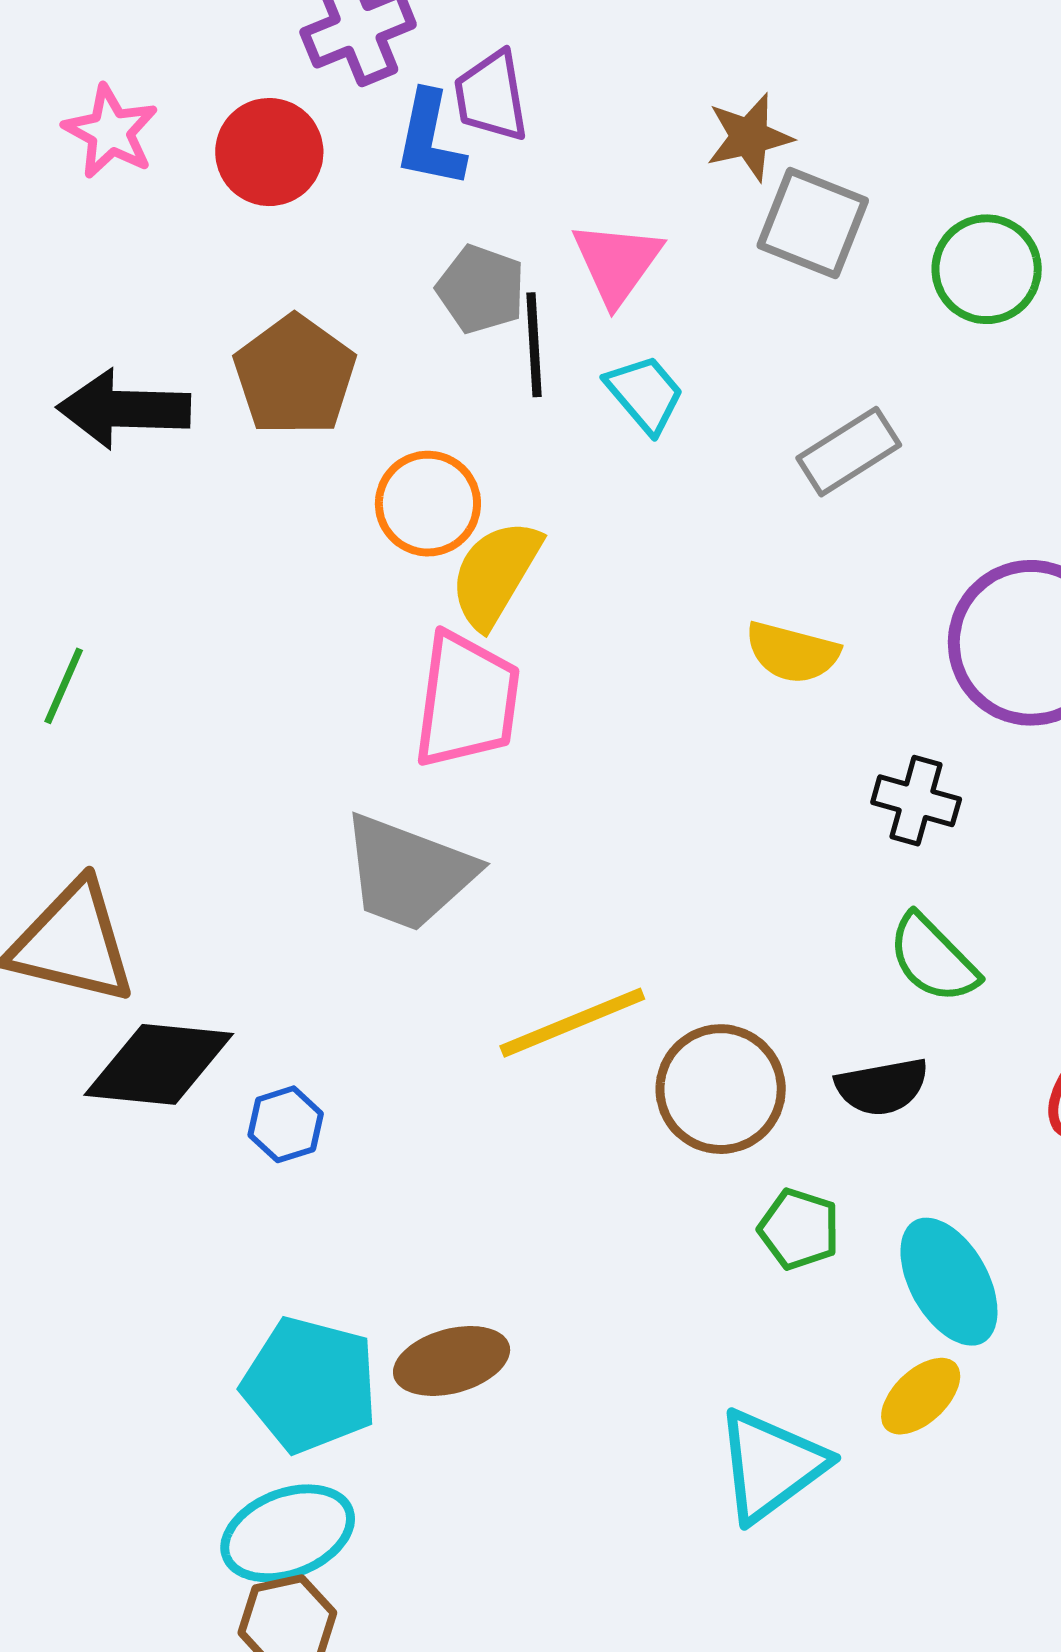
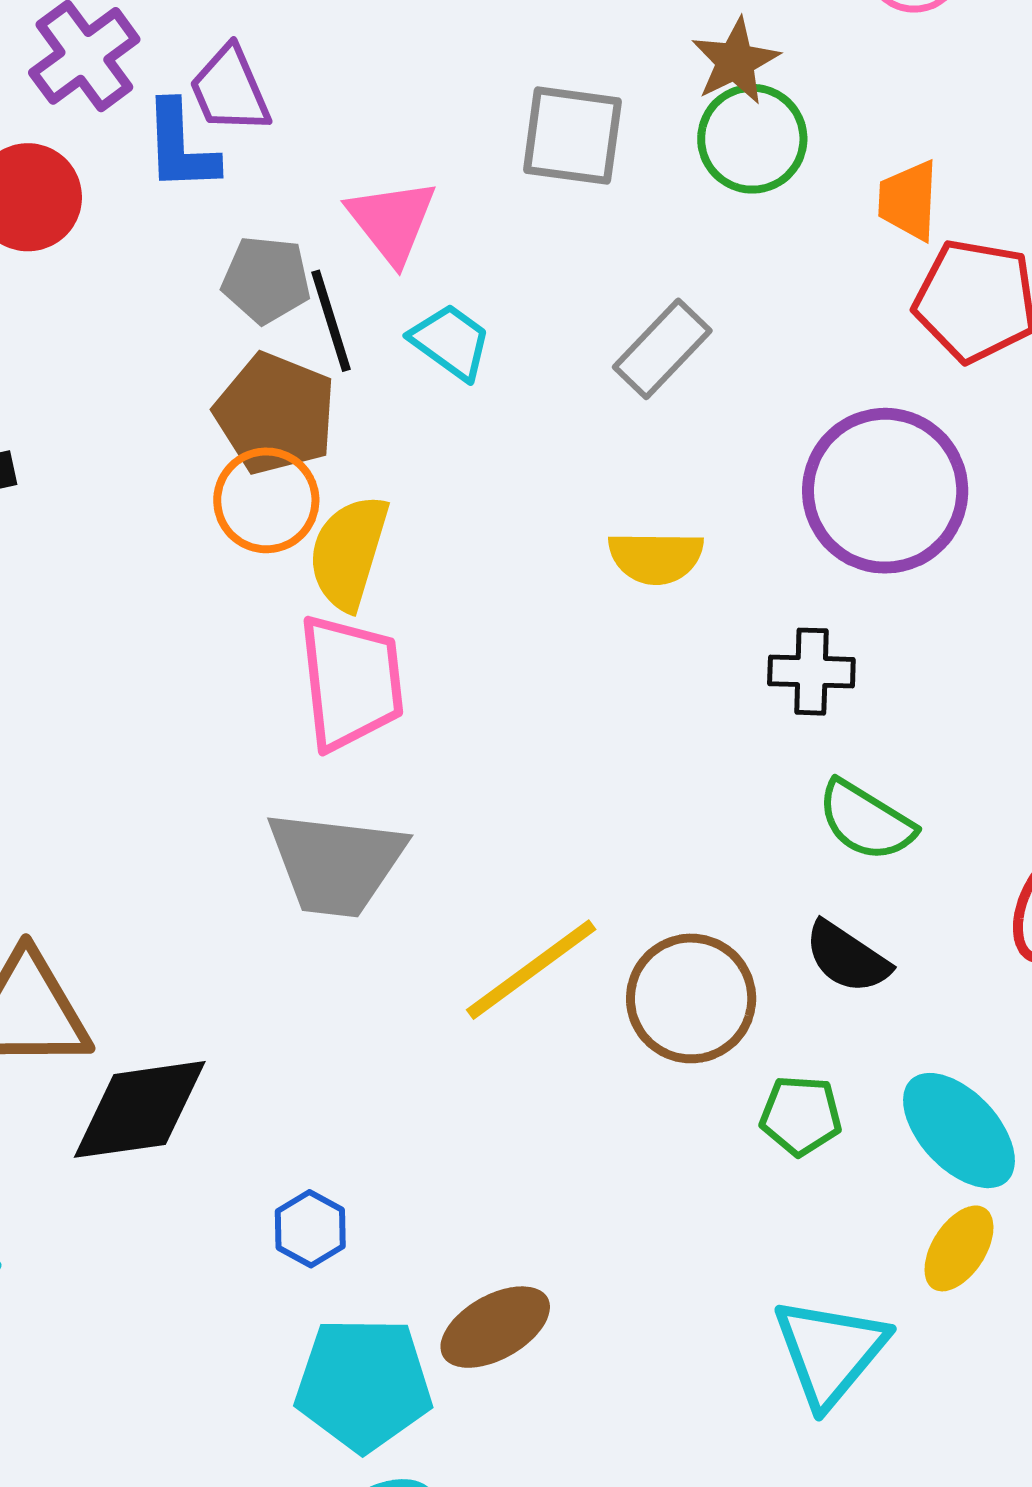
brown star: (749, 137) -> (735, 61), moved
brown pentagon: (295, 375) -> (275, 414), moved
black semicircle: (882, 1087) -> (847, 957), turned 58
blue hexagon: (286, 1124) -> (310, 1229), moved

